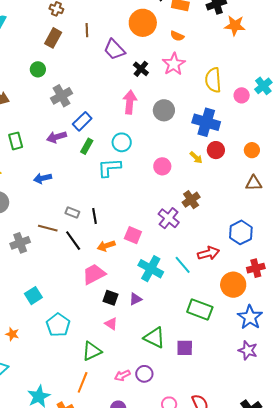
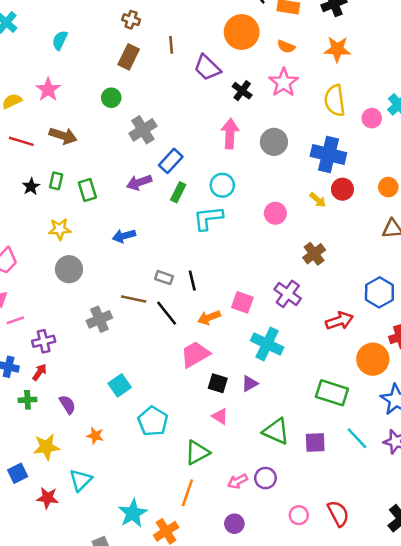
orange star: (235, 26) -> (337, 49), moved
purple cross: (169, 218) -> (288, 294), moved
cyan line: (183, 265) -> (357, 438), moved

